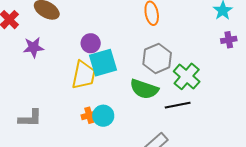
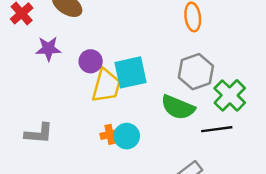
purple circle: (91, 43) -> (91, 61), moved

